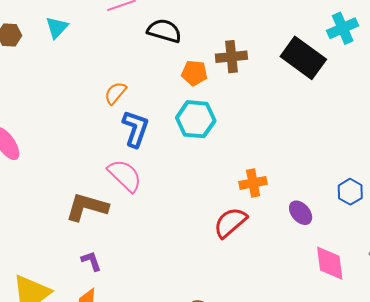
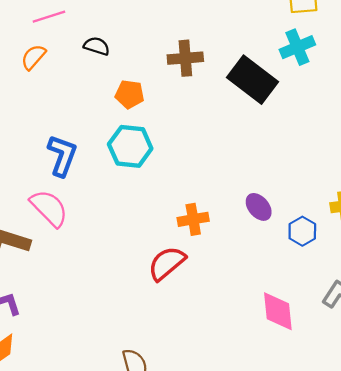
black semicircle: (164, 31) -> (97, 46), size x0.7
brown cross: (231, 57) -> (185, 58), moved
orange semicircle: (115, 93) -> (33, 57), moved
purple ellipse: (301, 213) -> (259, 207), moved

